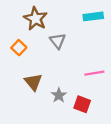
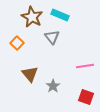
cyan rectangle: (93, 16) -> (60, 15), moved, turned 30
red square: (82, 104) -> (86, 97), moved

